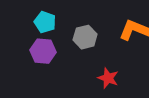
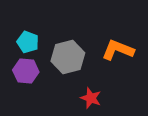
gray hexagon: (85, 37) -> (68, 57), size x1.4

